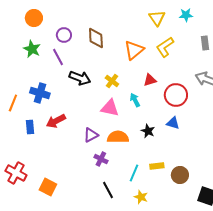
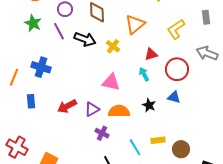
yellow L-shape: (165, 47) -> (176, 29), moved
black arrow: (80, 78) -> (85, 39), moved
yellow cross: (112, 81) -> (113, 46), moved
cyan arrow: (135, 100) -> (144, 74), moved
red arrow: (56, 121) -> (67, 106), moved
cyan line: (134, 173) -> (135, 147), turned -54

